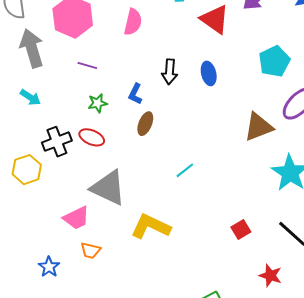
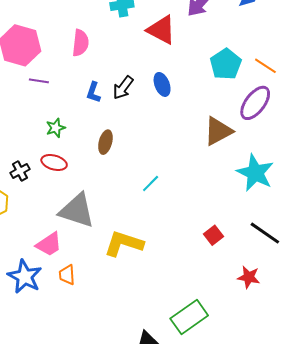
purple line: (87, 65) -> (39, 81), moved
black arrow: (170, 72) -> (123, 88), turned 40
blue L-shape: (135, 94) -> (93, 92), moved
black cross: (57, 142) -> (20, 171), size x0.7
orange trapezoid: (90, 250) -> (67, 275), turned 80
blue star: (49, 267) -> (25, 277), moved, size x1.6

